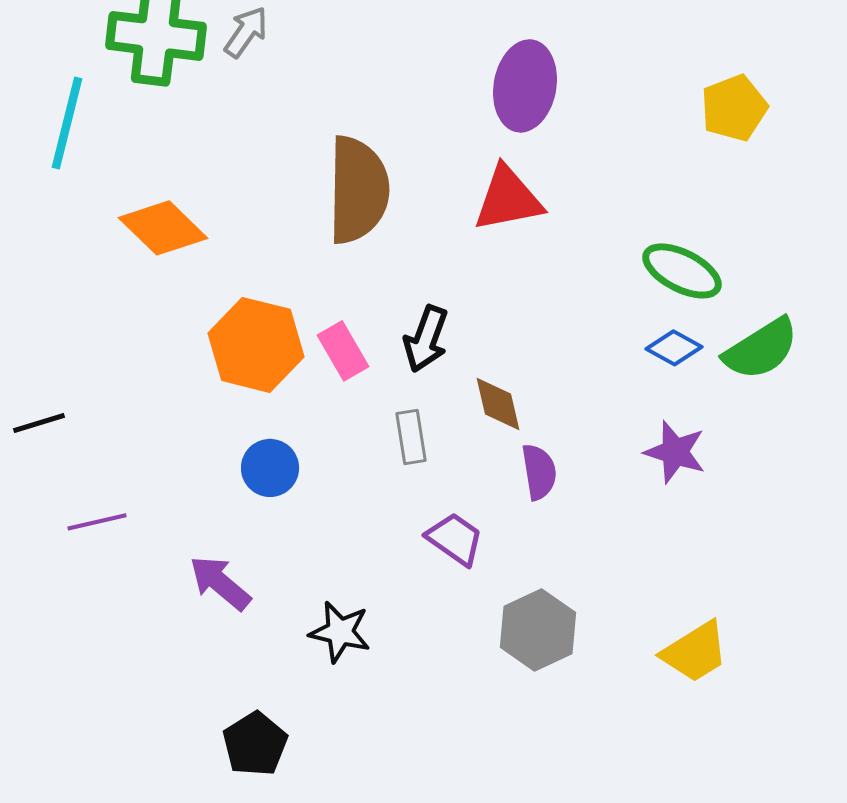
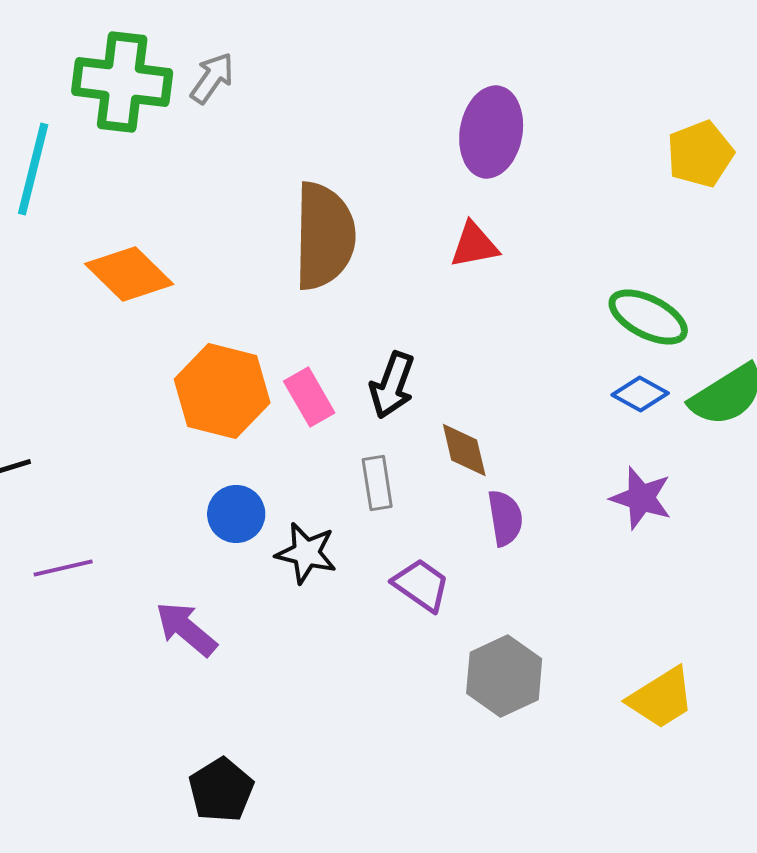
red triangle: (508, 199) -> (474, 245), size x0.7
black star: (340, 632) -> (306, 553), moved

